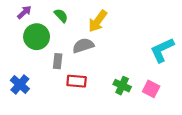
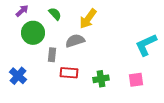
green cross: (122, 86) -> (101, 79), moved, turned -35
pink square: (151, 89) -> (136, 80), turned -35

